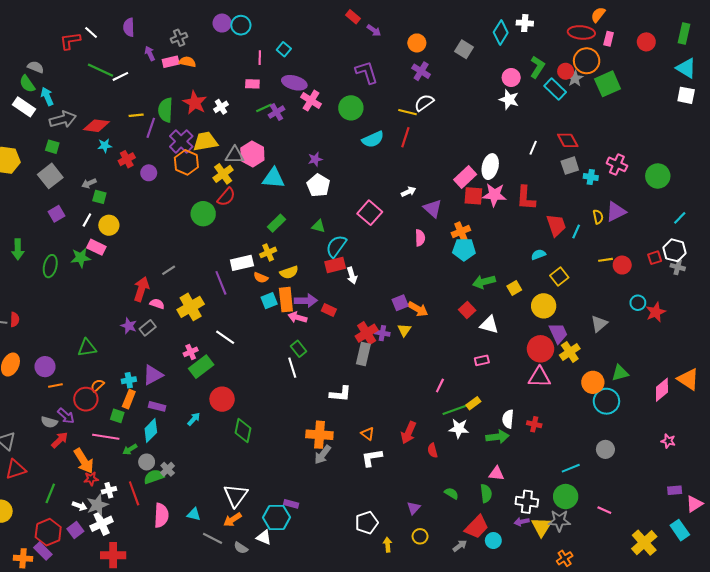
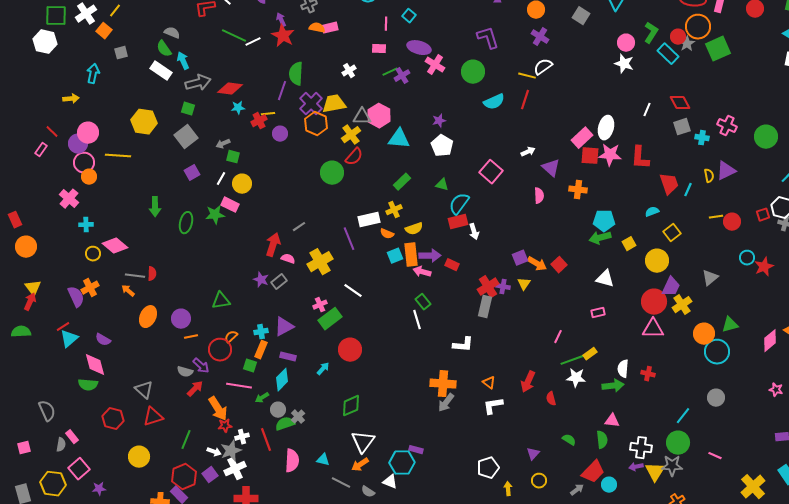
pink rectangle: (171, 62) -> (330, 28), moved
red star: (195, 103) -> (283, 36), moved
yellow line: (136, 115) -> (268, 114), moved
orange cross: (461, 231) -> (578, 190), turned 30
cyan pentagon: (464, 249) -> (604, 221), moved
red square: (467, 310) -> (559, 265), moved
purple trapezoid: (558, 333) -> (671, 287), turned 50
green diamond: (243, 431) -> (351, 406), moved, turned 55
cyan line: (571, 468) -> (683, 416), turned -30

